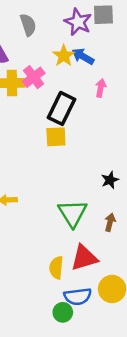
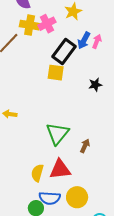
blue arrow: (83, 56) -> (84, 40), moved, turned -102
black star: (110, 180) -> (95, 85), moved

